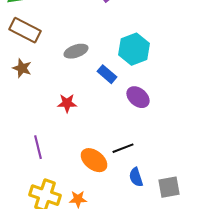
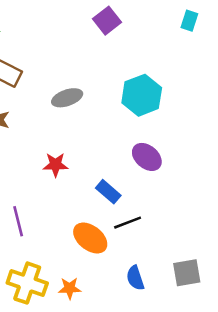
blue rectangle: (107, 74) -> (108, 192), moved
blue semicircle: (136, 177) -> (135, 278), moved

